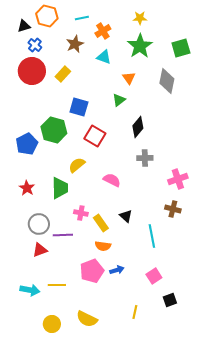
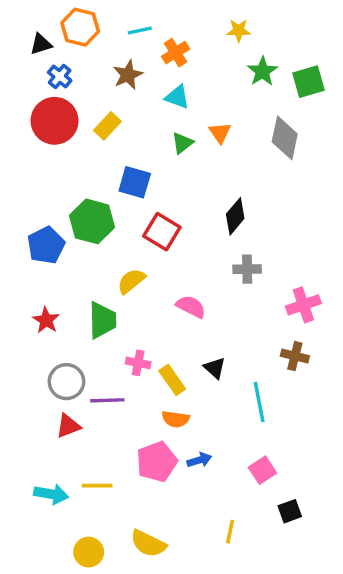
green star: (140, 46) -> (262, 71), moved, size x0.7
green triangle: (119, 100) -> (182, 143), moved

